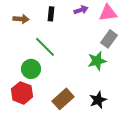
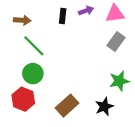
black rectangle: (51, 14) -> (63, 16), moved
green line: (45, 47) -> (34, 46), moved
green star: (97, 61) -> (119, 81), moved

